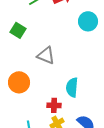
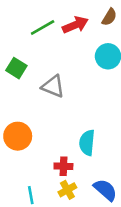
gray triangle: (46, 55) -> (53, 86), moved

